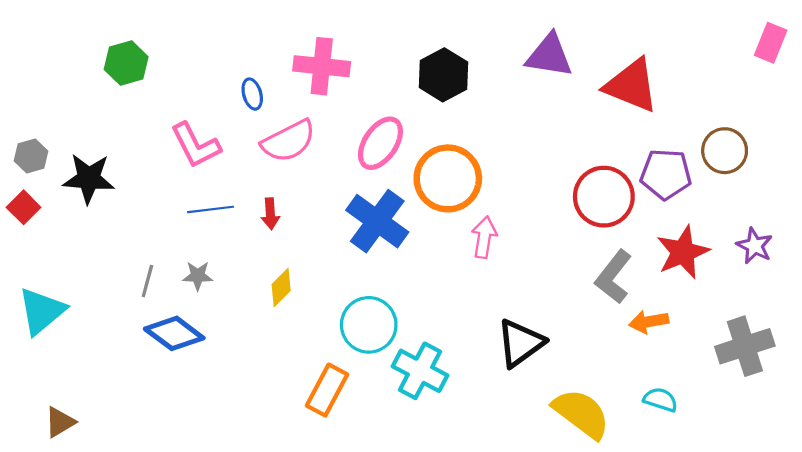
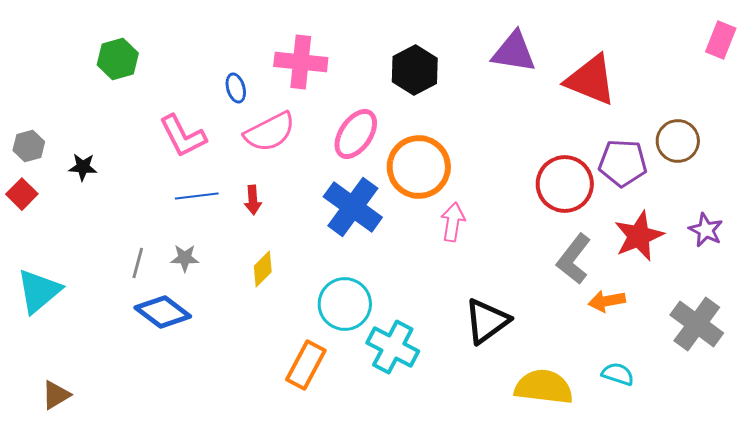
black star: (89, 178) -> (83, 167), size x0.6
gray cross: (745, 346) -> (697, 324), turned -36
yellow semicircle: (581, 414) -> (544, 387), turned -30

